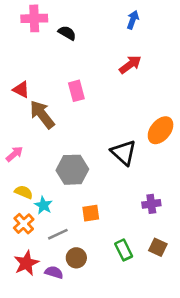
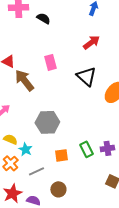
black triangle: (124, 153) -> (86, 76), moved
green rectangle: (124, 250) -> (86, 149), moved
brown circle: (76, 258) -> (58, 189), moved

